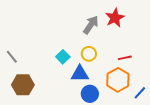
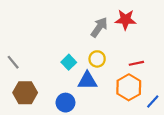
red star: (115, 18) -> (125, 20), turned 30
blue circle: (90, 94) -> (65, 103), moved

